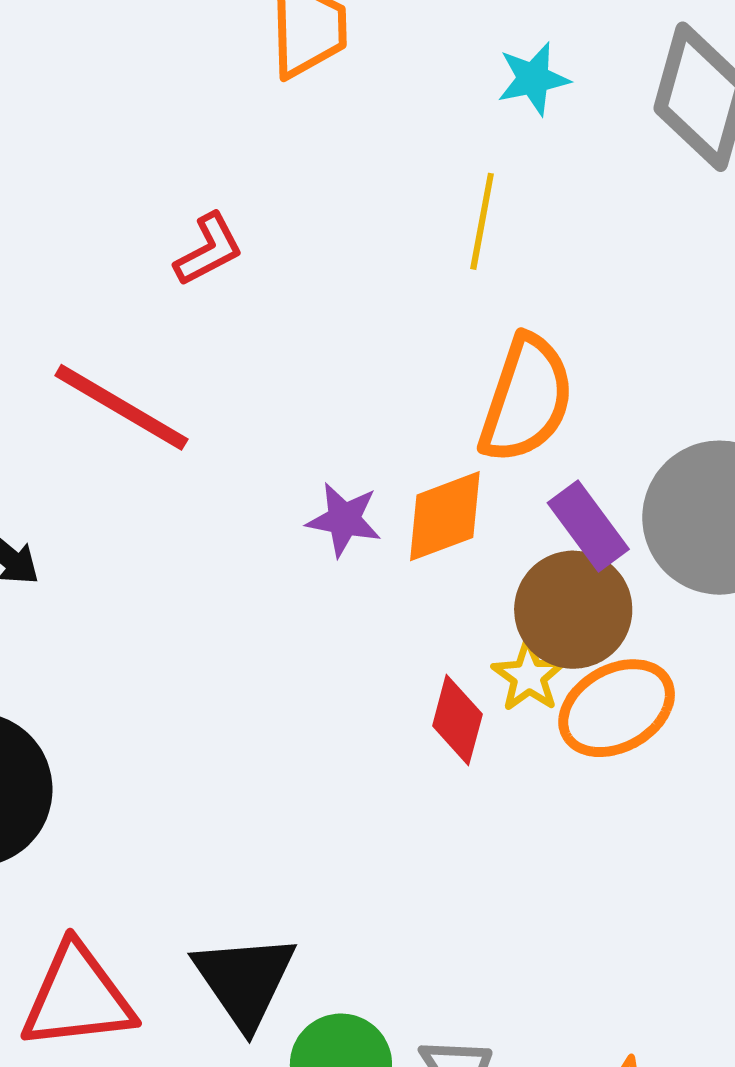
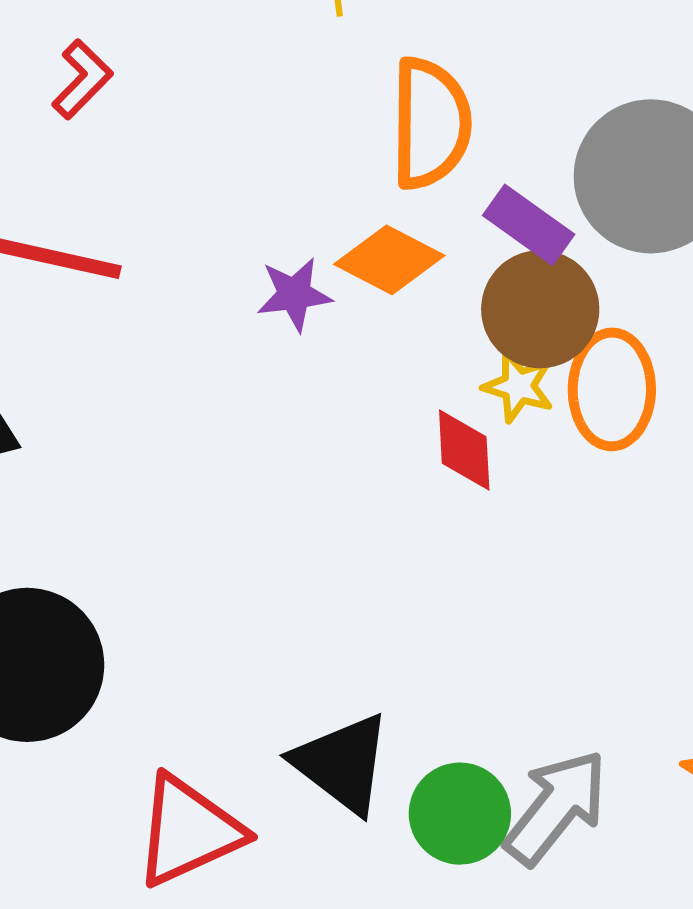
orange diamond: (445, 516) -> (389, 260), turned 66
orange ellipse: (617, 708) -> (612, 389), turned -42

